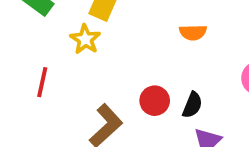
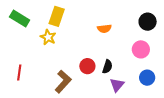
red line: (42, 82) -> (19, 72), moved

